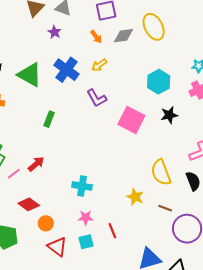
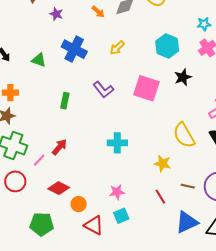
yellow arrow: (99, 65) -> (117, 48), moved
green triangle: (30, 75) -> (39, 60), size x0.6
purple L-shape: (97, 98) -> (103, 90), moved
cyan cross: (82, 186) -> (117, 143), moved
brown line: (165, 208) -> (188, 186), moved
red line: (112, 231) -> (160, 197), moved

